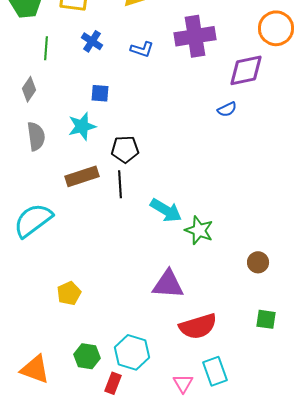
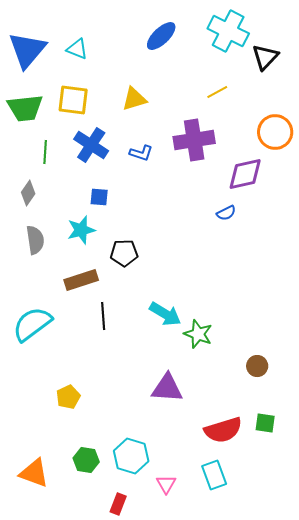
blue cross: (92, 41) -> (91, 145), size x1.6
black line: (120, 184) -> (103, 316), moved
red semicircle: (198, 326) -> (223, 430), moved
red rectangle: (113, 383) -> (118, 504), moved
pink triangle: (183, 383) -> (166, 484), moved

